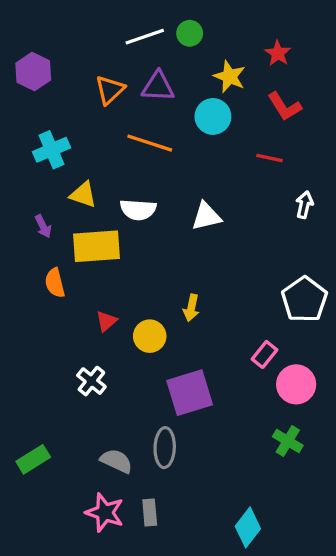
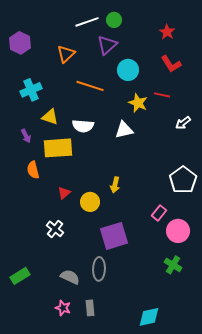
yellow star: (230, 77) -> (138, 103), moved
purple triangle: (158, 87) -> (107, 45), moved, turned -45
white arrow: (304, 205) -> (183, 123), turned -140
pink star: (105, 513) -> (63, 308), size x0.7
cyan diamond: (248, 527) -> (149, 317), turned 40

